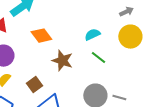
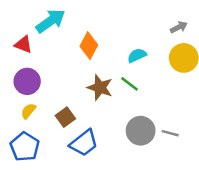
orange diamond: (41, 36) -> (89, 46), moved, turned 65
green line: (98, 58) -> (129, 84), moved

